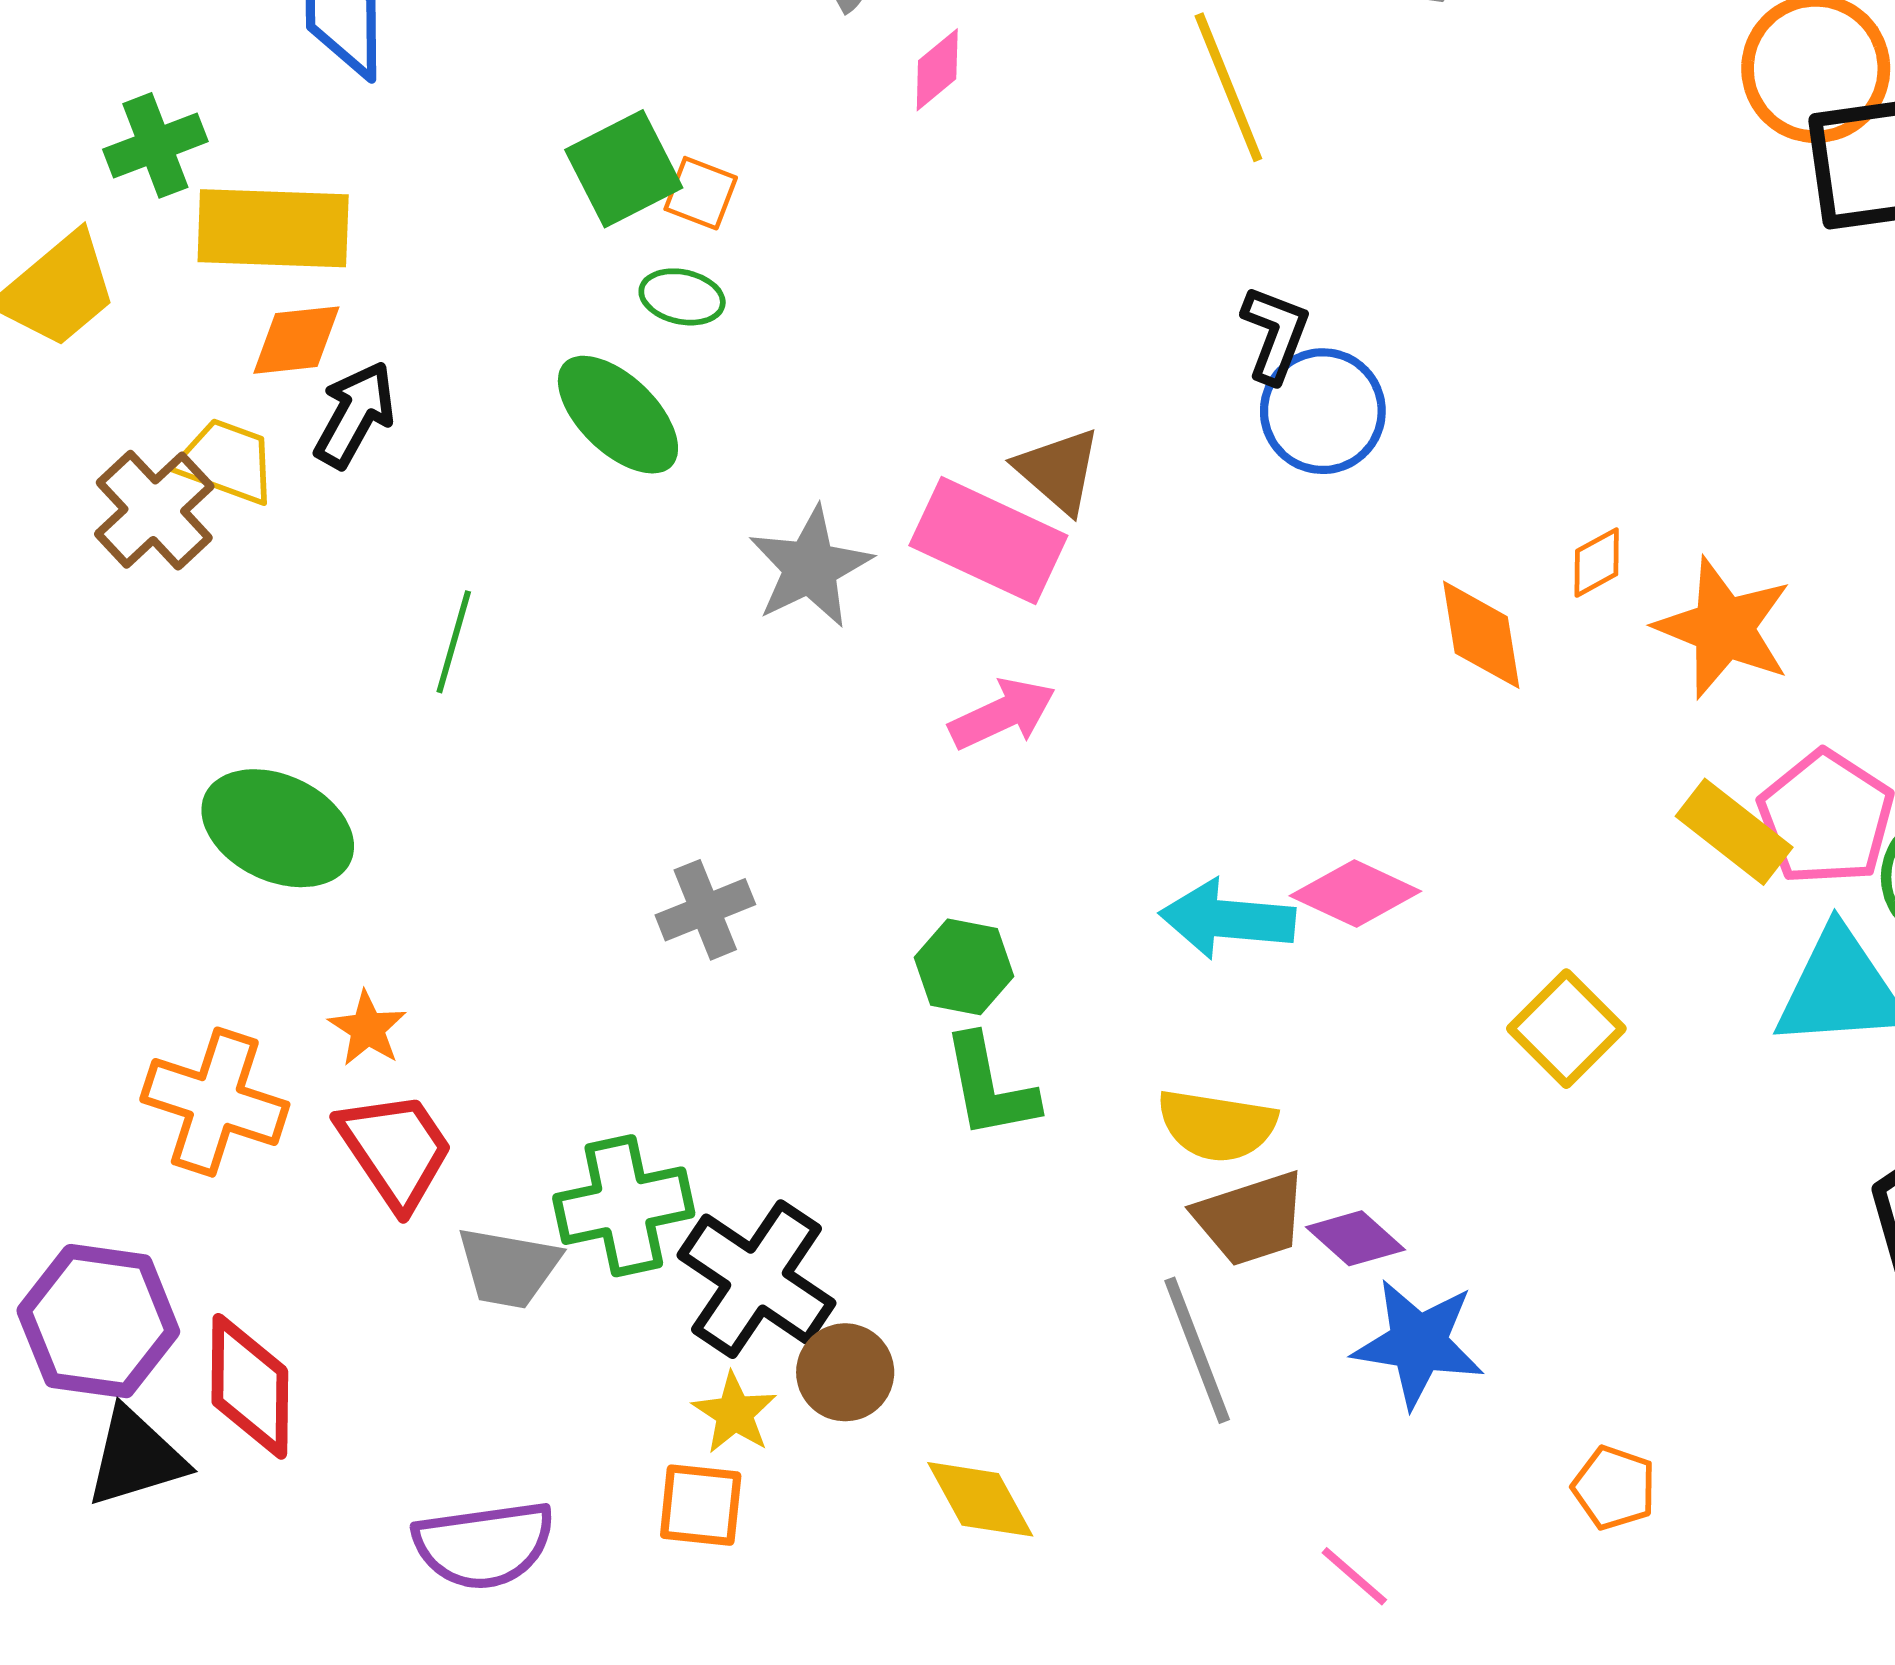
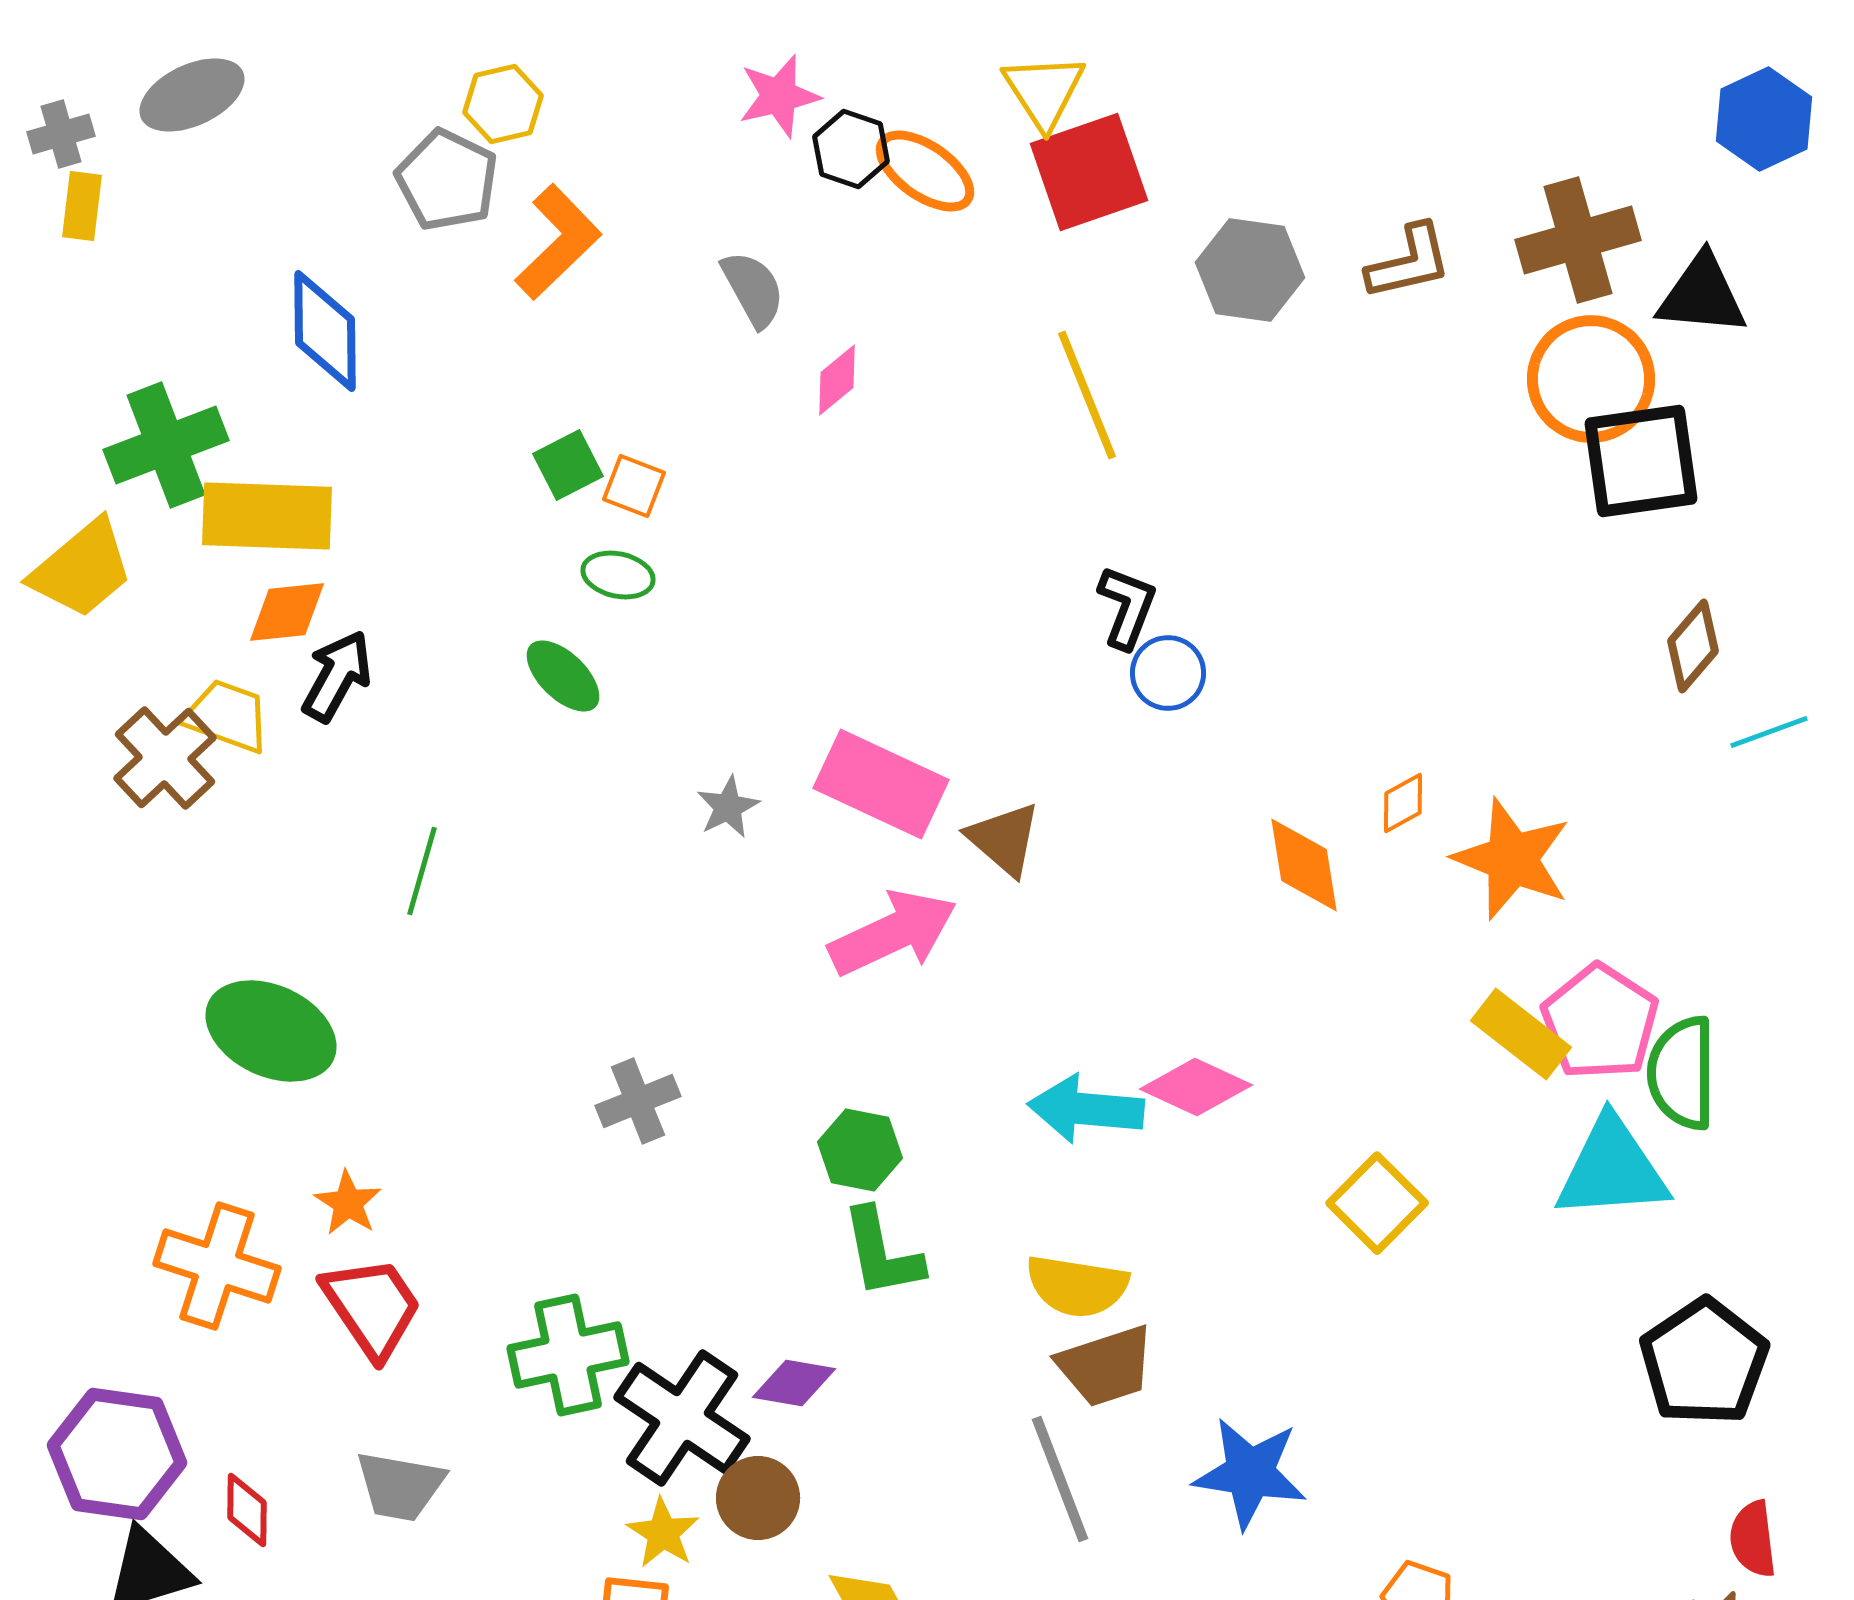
green cross: (155, 145) -> (166, 445), size x1.4
green square: (624, 169) -> (568, 465), size x0.7
blue circle: (1323, 411) -> (1168, 673), size x0.7
green ellipse: (618, 415) -> (563, 676), size x0.7
brown triangle: (1058, 471) -> (1004, 839), moved
gray star: (810, 567) -> (728, 807), size x0.6
pink arrow: (1002, 714) -> (893, 933), size x1.4
purple diamond: (1355, 1238) -> (794, 1383), moved, turned -32
gray trapezoid: (508, 1267) -> (400, 1486), moved
red diamond: (250, 1386) -> (247, 1510), size x0.6

